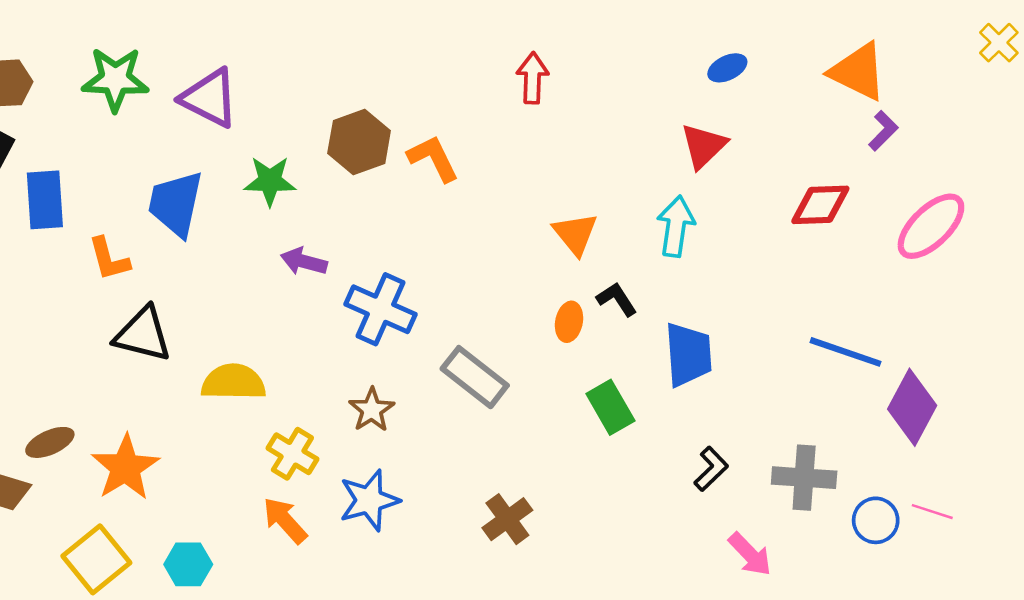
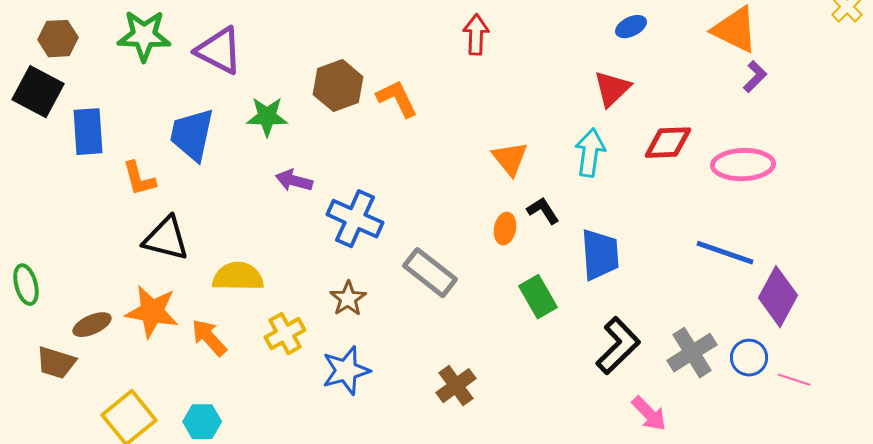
red diamond: (820, 205) -> (668, 143), moved
pink ellipse: (931, 226) -> (743, 165), moved, turned 42
yellow cross: (292, 454) -> (285, 334), turned 30
orange star: (125, 468) -> (152, 312), moved, turned -30
black L-shape: (711, 469) -> (618, 346), size x1.6
gray cross: (804, 478) -> (692, 353), turned -36
orange arrow: (285, 520) -> (209, 338), moved
blue circle: (876, 520) -> (749, 358), moved

